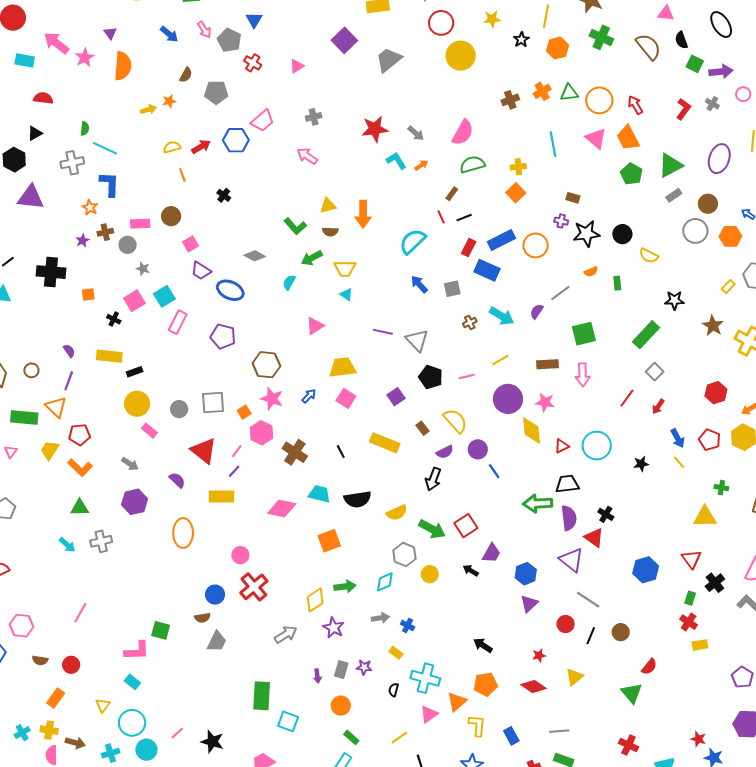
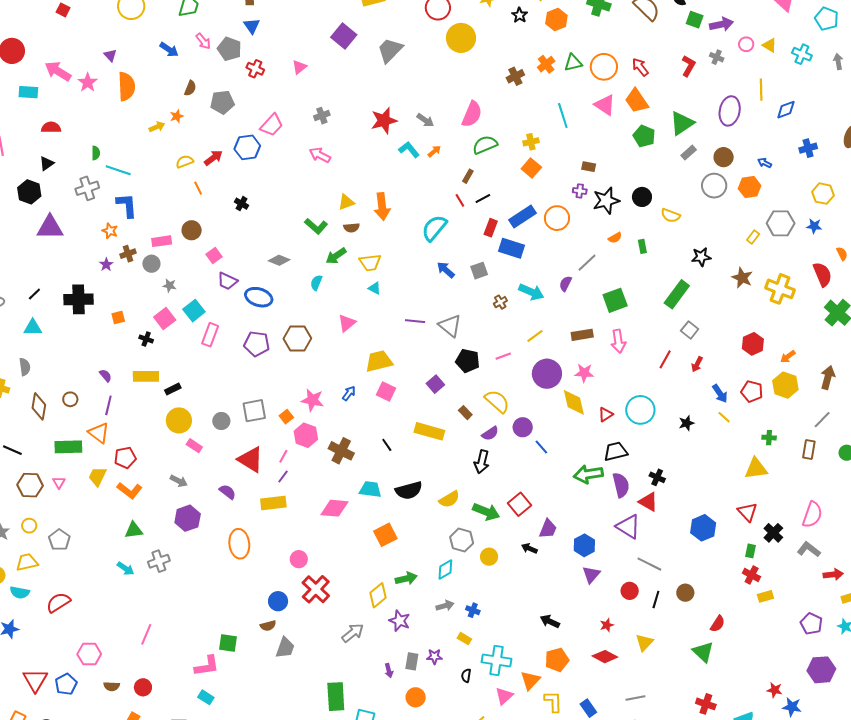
brown hexagon: (266, 365) -> (297, 339), moved

